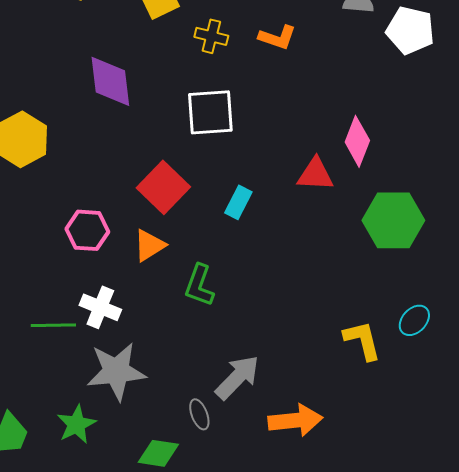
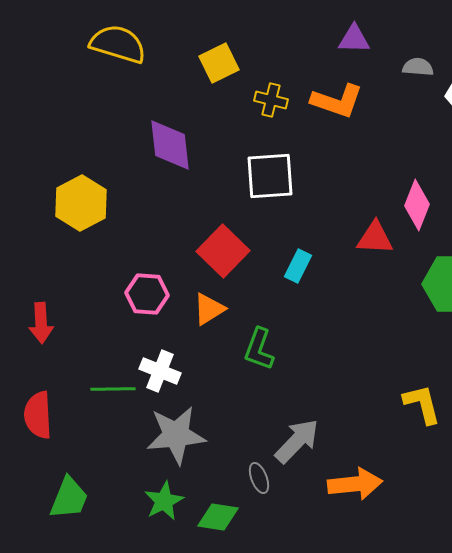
orange L-shape: (277, 37) -> (337, 101), size x1.4
green star: (76, 424) -> (164, 501), moved

